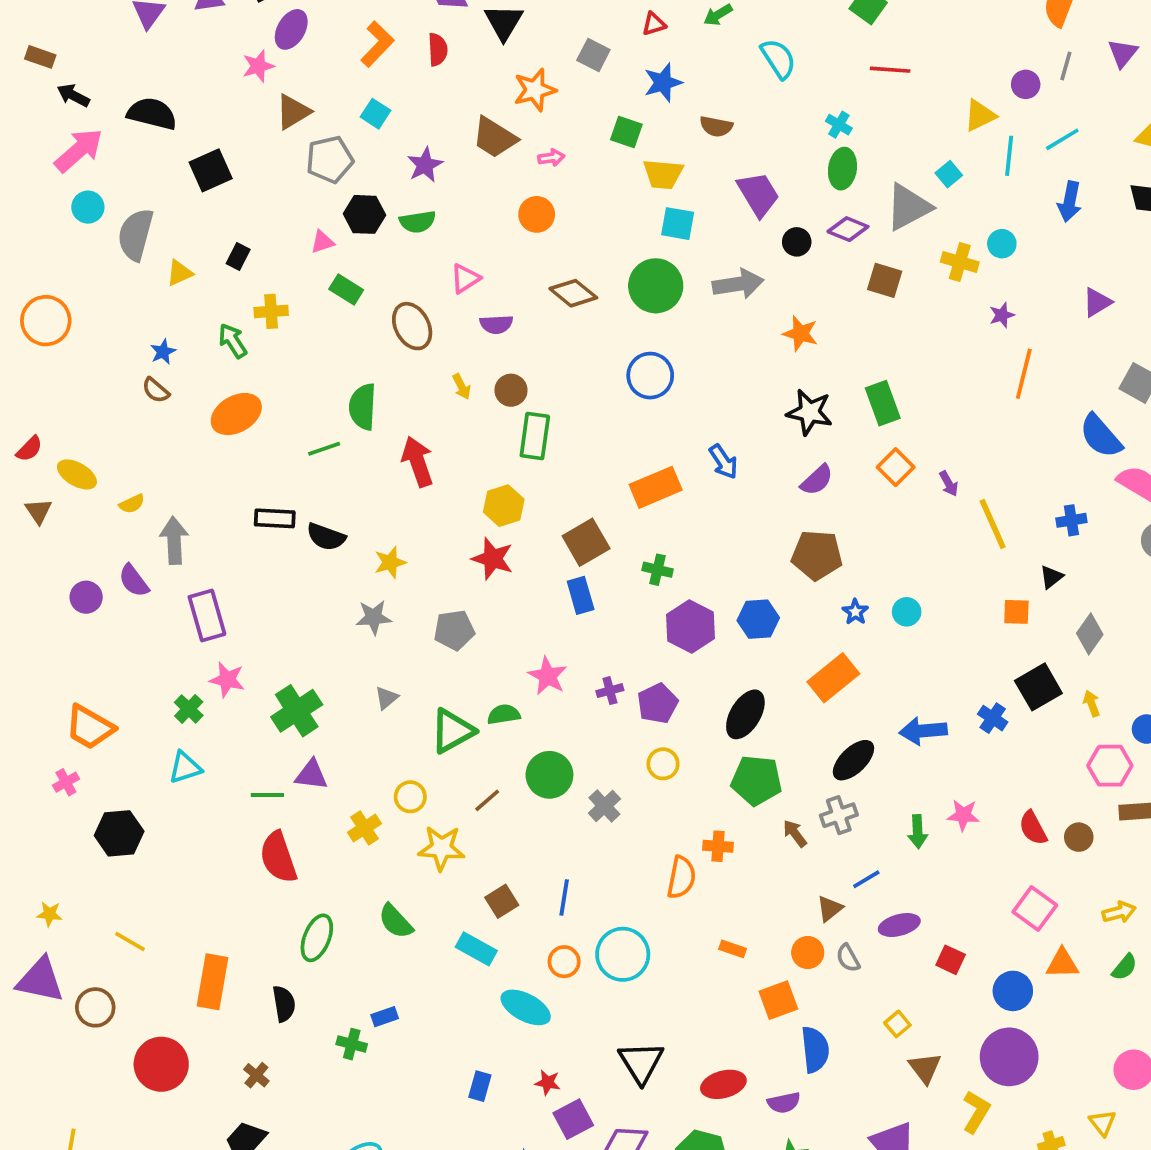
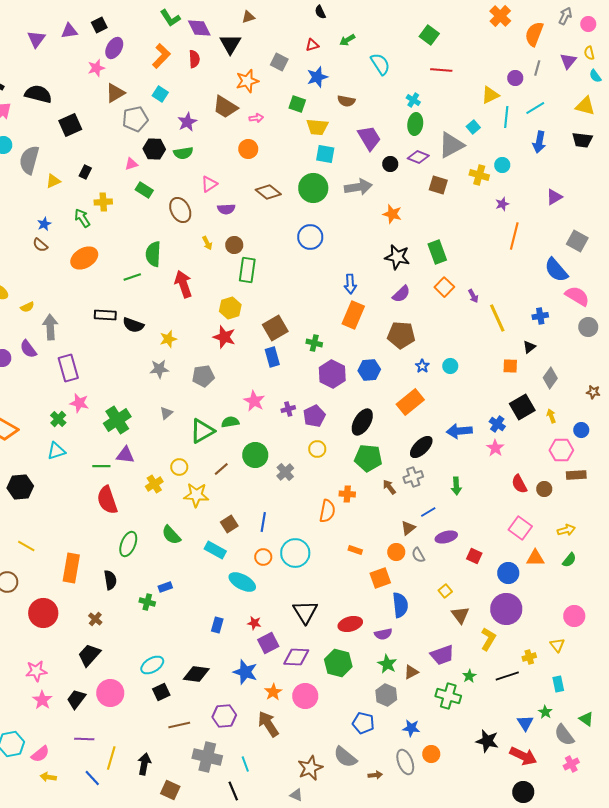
blue arrow: (723, 462) -> (350, 284), turned 30
orange rectangle: (656, 487) -> (353, 315), moved, turned -44
pink star: (963, 815) -> (495, 448), moved, turned 30

